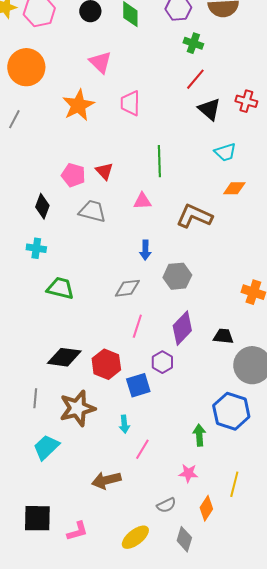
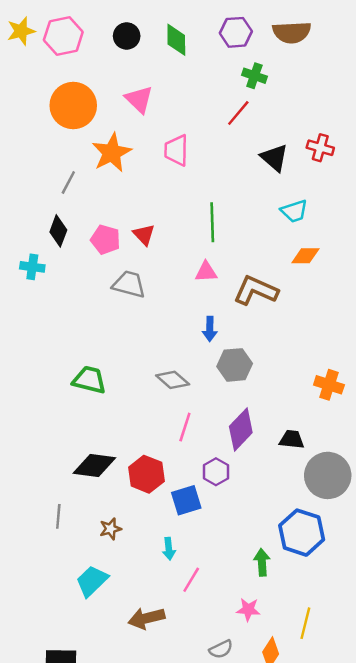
orange circle: (26, 67) -> (73, 106), moved
red line: (195, 79) -> (238, 113), moved
gray line: (14, 119) -> (68, 182), moved
pink triangle: (142, 201) -> (206, 272), moved
black diamond: (42, 206) -> (58, 231), moved
cyan cross: (36, 248) -> (32, 267), moved
blue arrow: (145, 250) -> (210, 329), moved
gray diamond: (127, 288) -> (173, 380), turned 48
brown star: (77, 408) -> (110, 529), size x0.5
cyan trapezoid: (46, 447) -> (92, 581), moved

